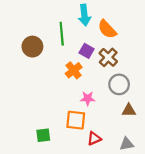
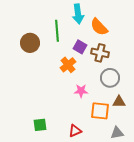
brown cross: (108, 57) -> (100, 53), turned -30
orange square: (76, 120) -> (100, 111), moved
red triangle: (94, 139) -> (75, 131), moved

